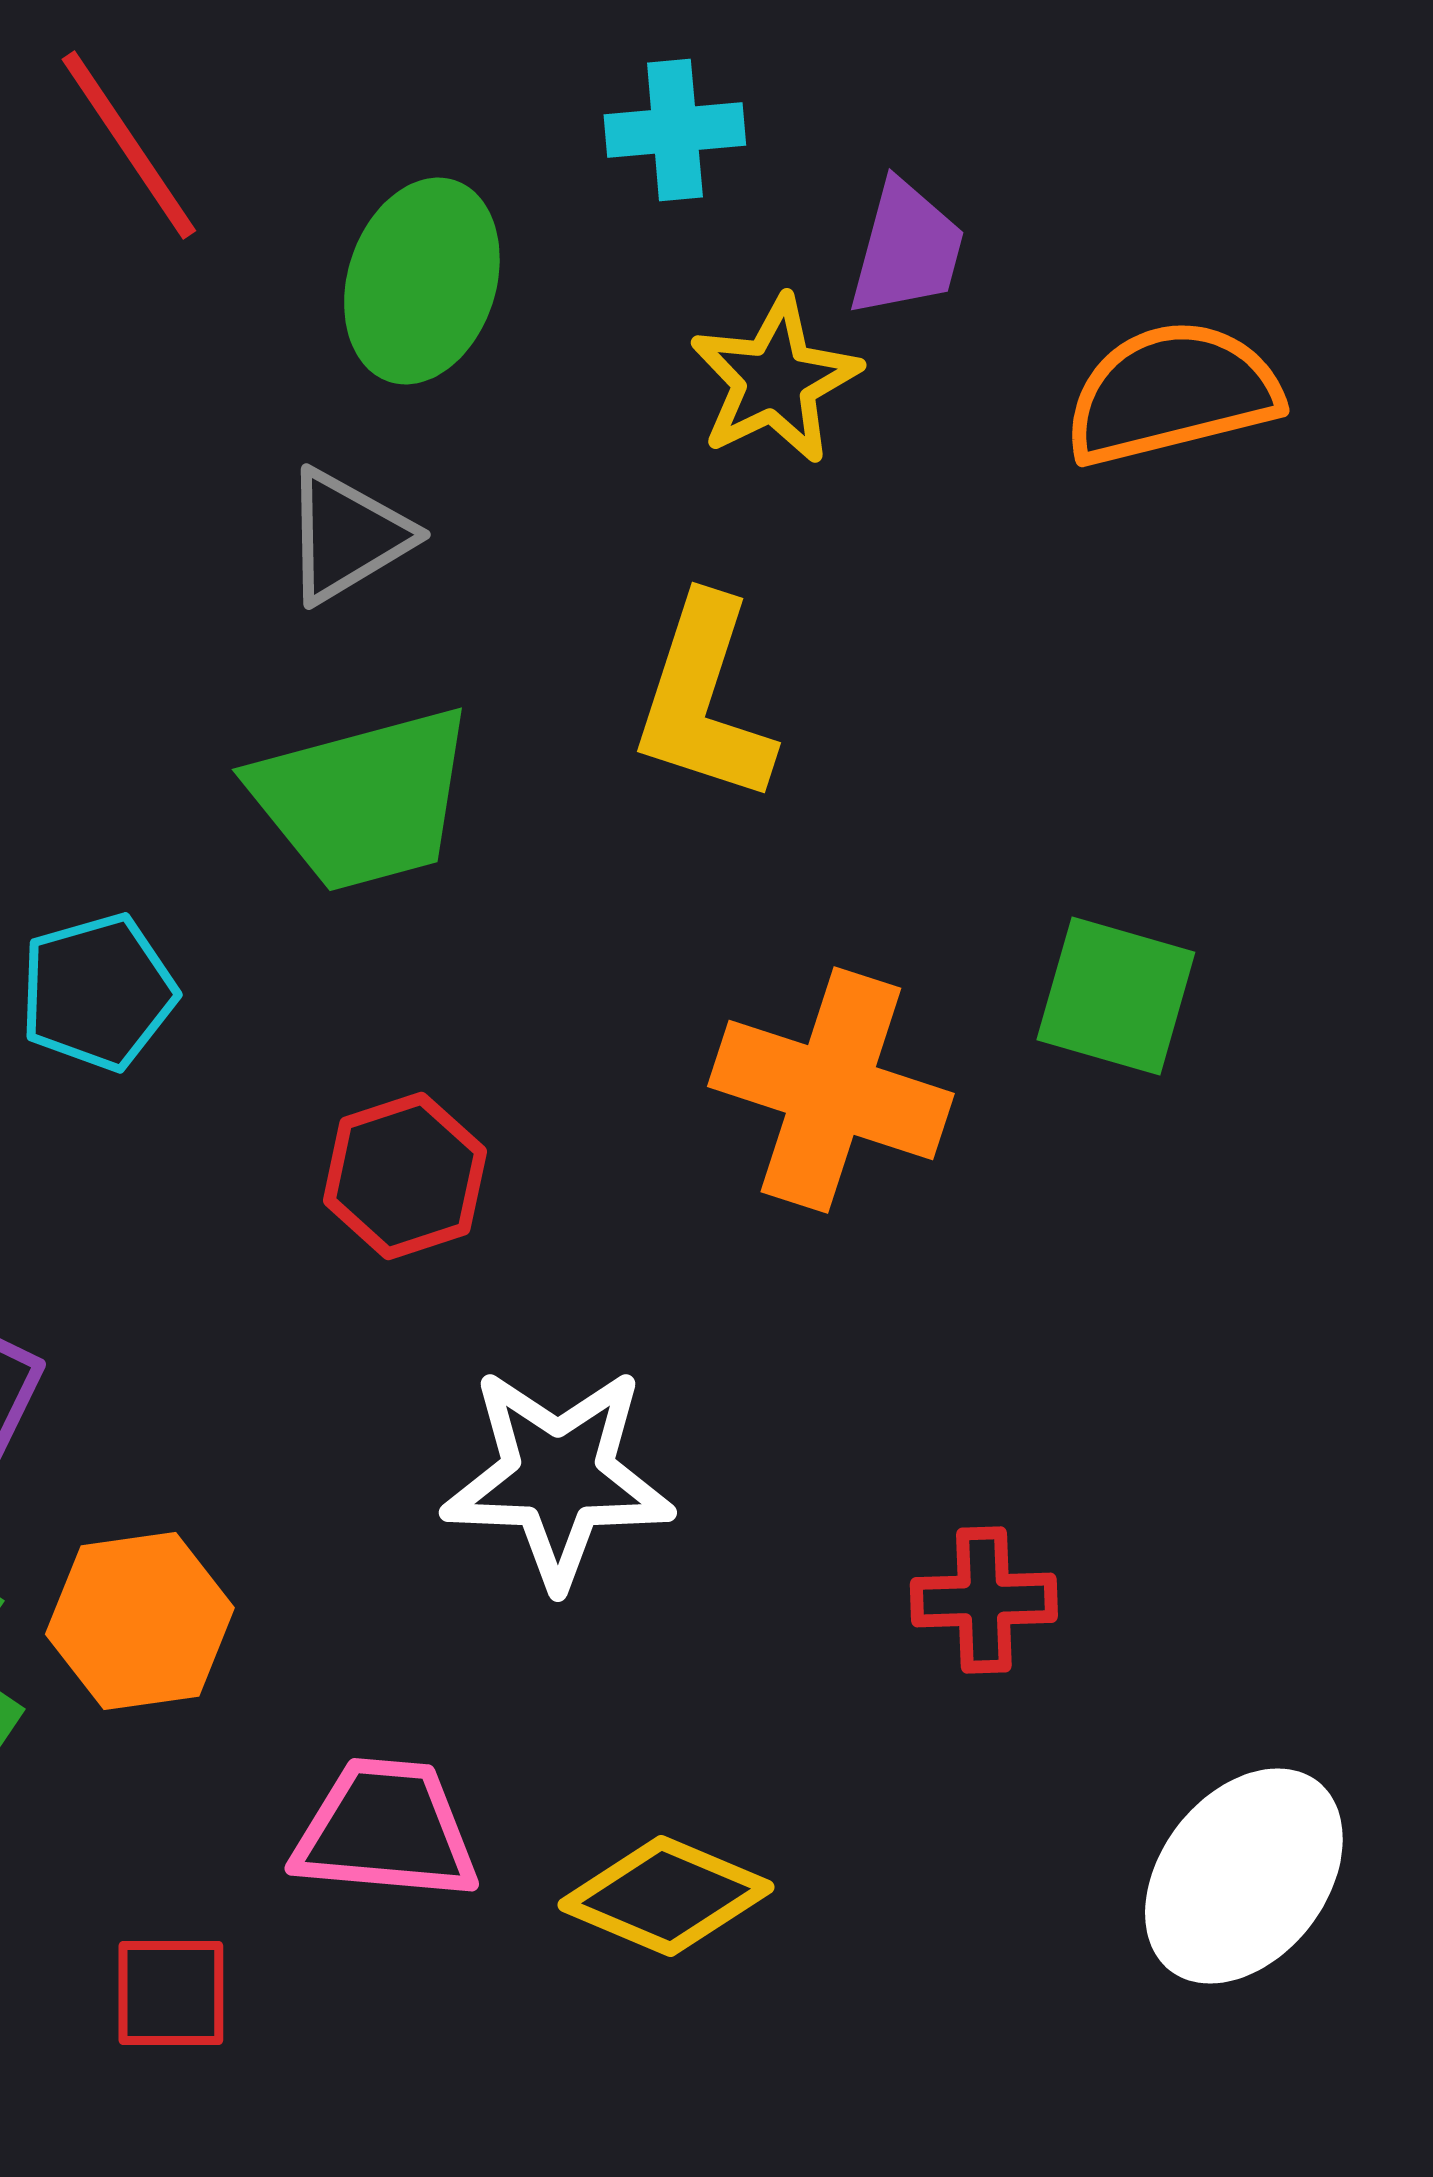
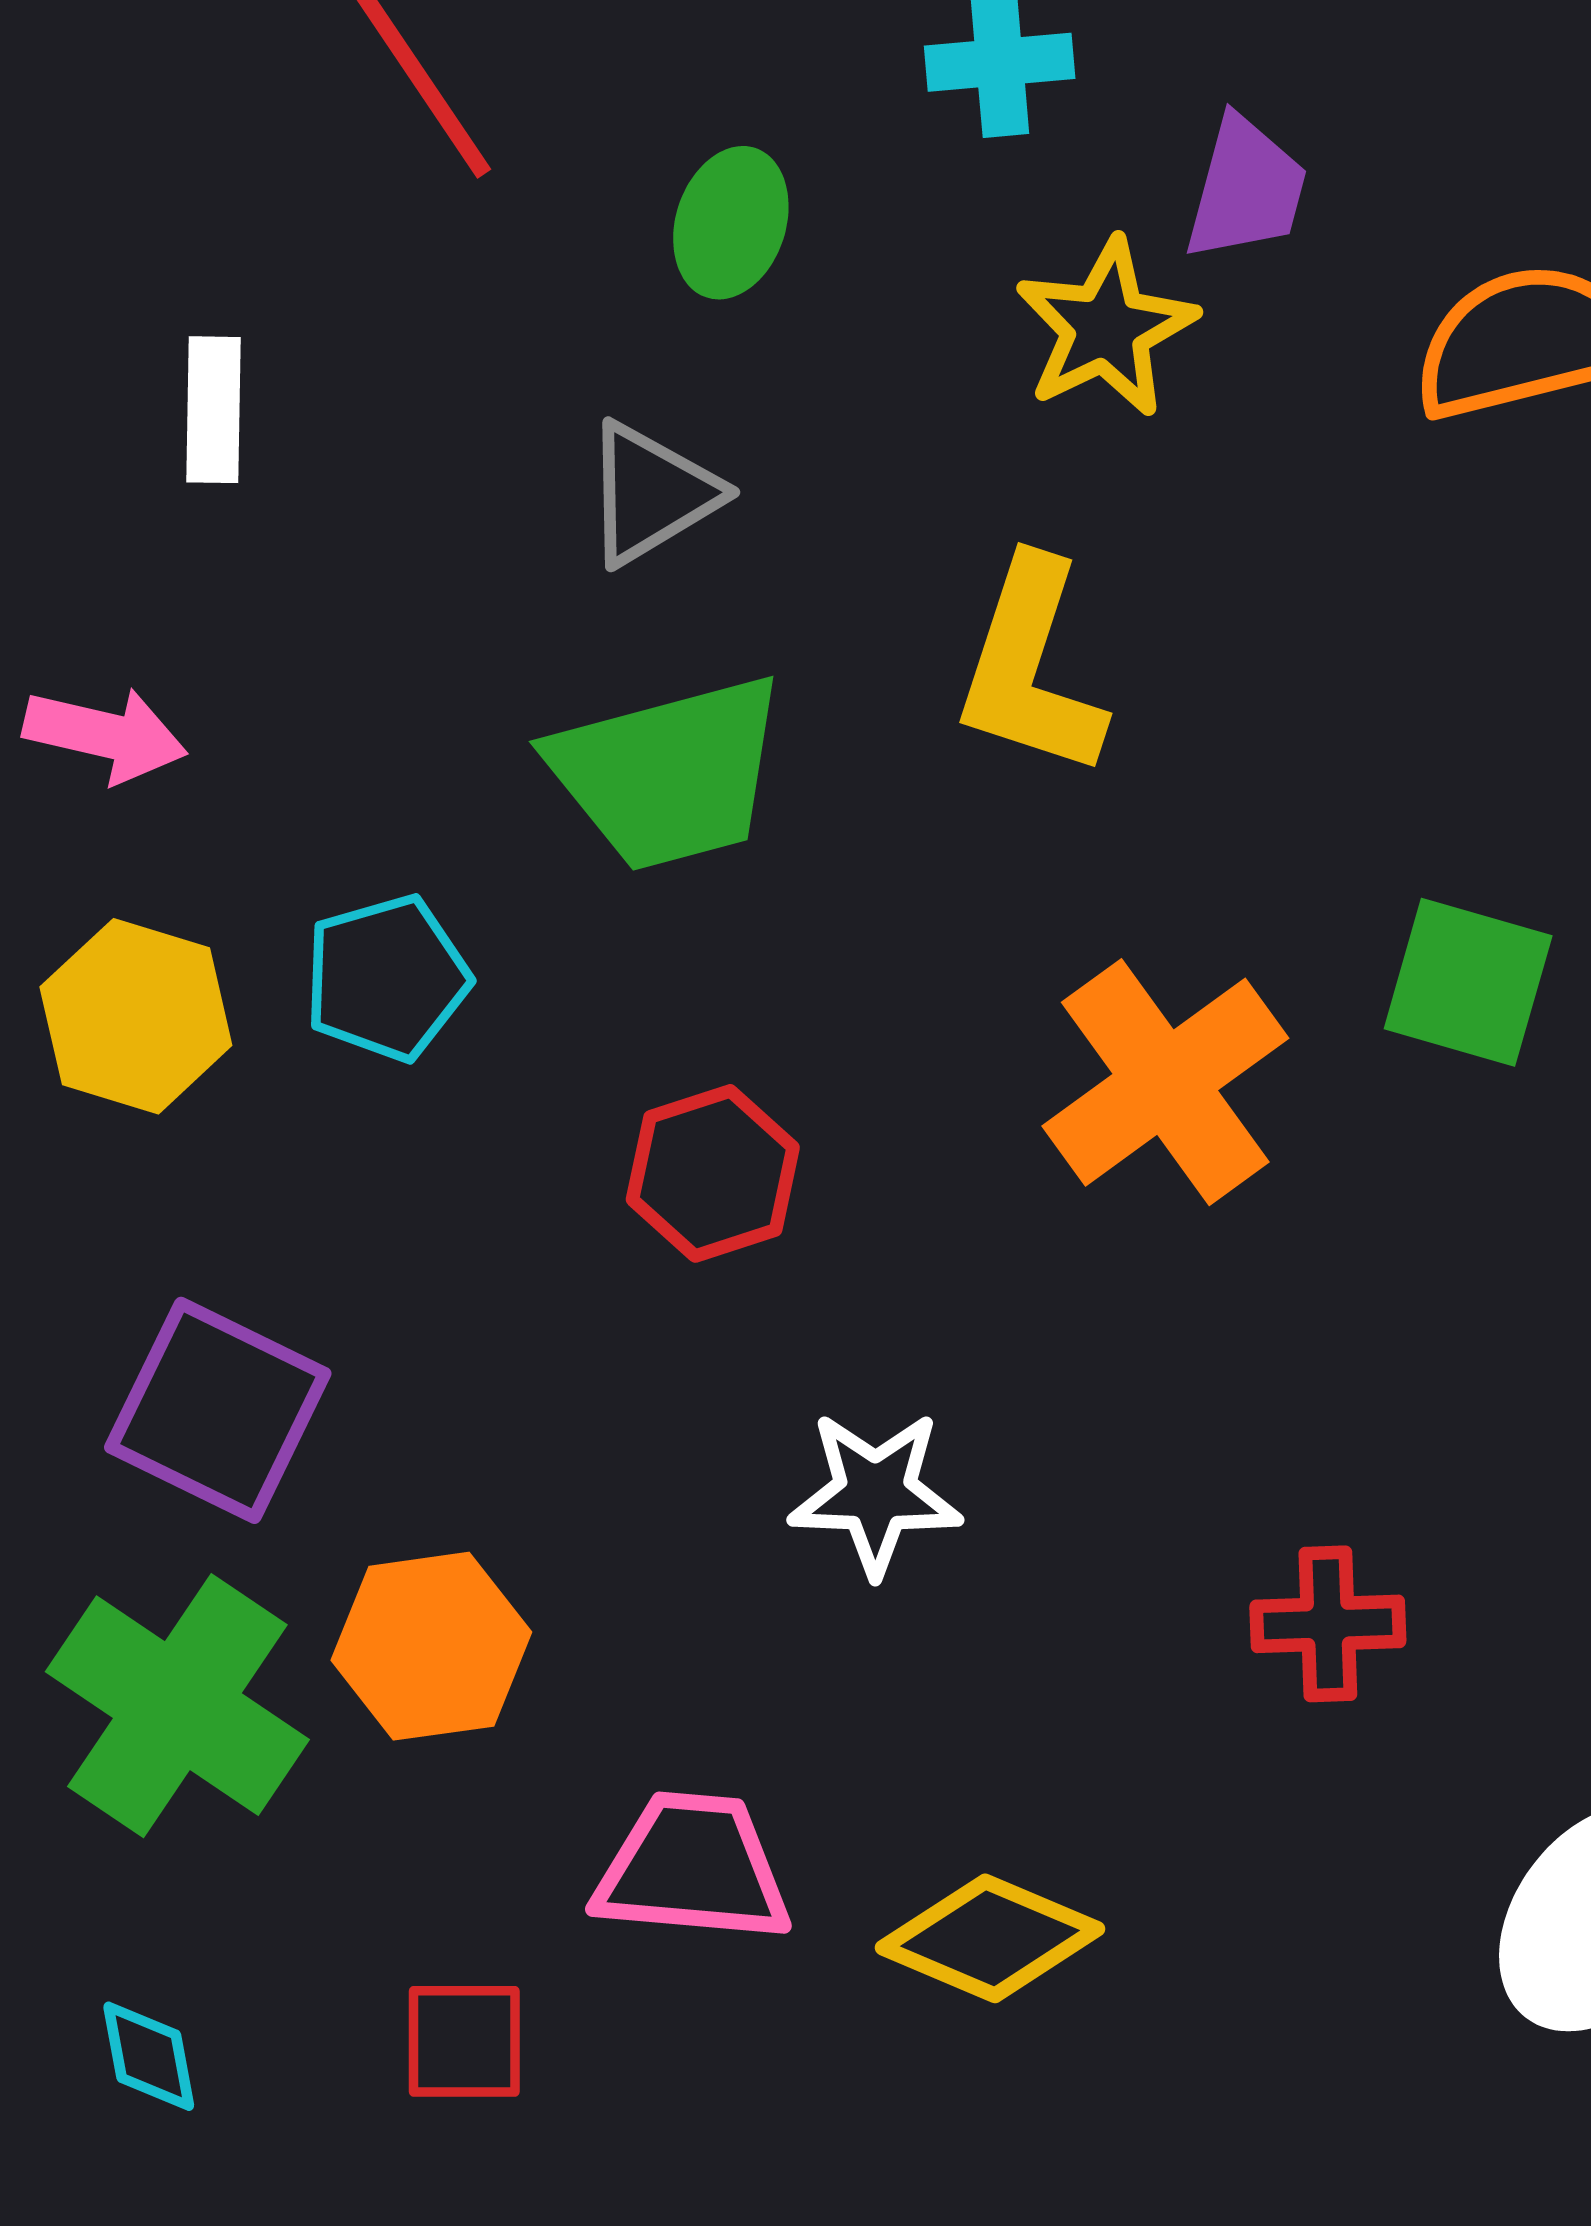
green ellipse: (422, 281) -> (731, 223), size x0.7
orange cross: (831, 1090) -> (1165, 1082), turned 36
white star: (558, 1477) -> (875, 1493), size x0.7

